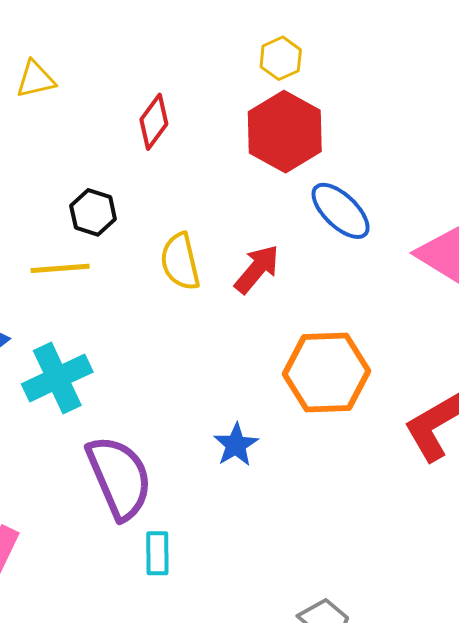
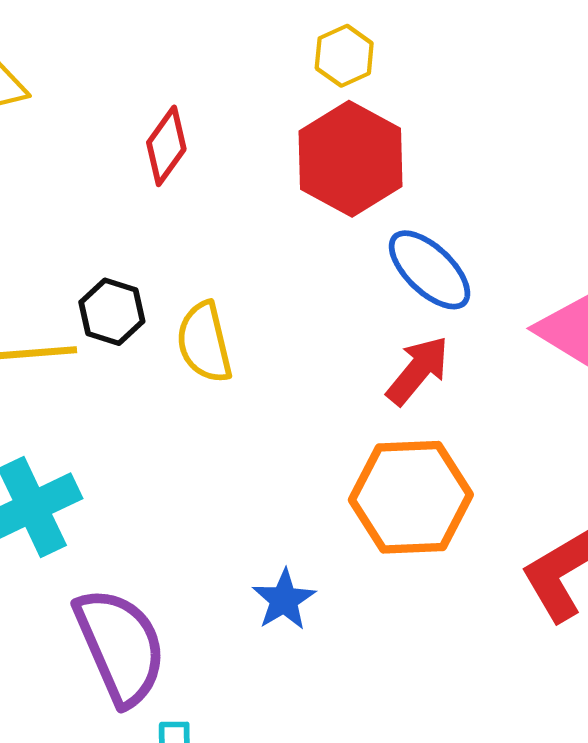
black hexagon: (93, 212) -> (112, 312), moved
red arrow: (257, 269) -> (418, 370), moved

